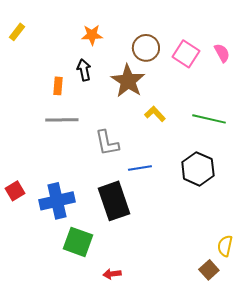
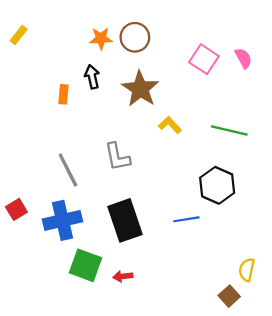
brown circle: (146, 48) -> (135, 37), moved
gray line: (62, 120) -> (68, 170), moved, turned 64
blue line: (140, 168) -> (186, 219), moved
red arrow: (112, 274) -> (123, 276), moved

